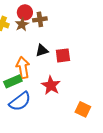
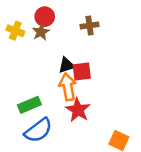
brown cross: (40, 19) -> (89, 26), moved
red square: (63, 55) -> (82, 72), moved
orange arrow: (23, 67) -> (68, 87), moved

